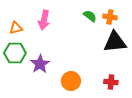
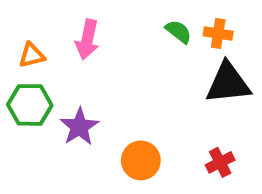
red cross: (111, 82) -> (220, 162), turned -32

